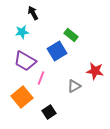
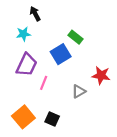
purple trapezoid: (25, 61) -> (27, 65), turned -95
orange square: (22, 97) -> (23, 117), moved
black square: (49, 112) -> (52, 119), turned -32

